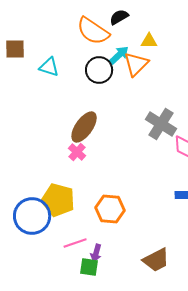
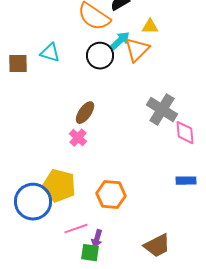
brown square: (15, 49) -> (18, 64), moved
brown ellipse: (84, 127) -> (85, 113), size x0.7

